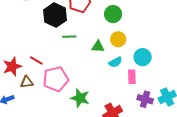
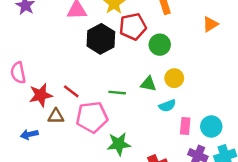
green circle: (113, 14) -> (160, 45), moved
green line: (69, 37) -> (117, 93), moved
cyan circle: (143, 57) -> (211, 126), moved
green star: (80, 98) -> (119, 144), turned -30

